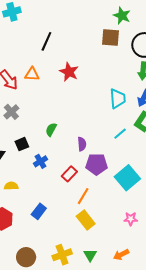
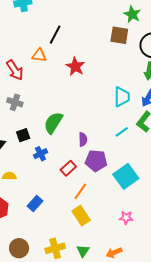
orange triangle: (32, 74) -> (39, 55), moved
gray cross: (11, 112) -> (15, 102), turned -35
green semicircle: (51, 130) -> (53, 123), size x1.6

